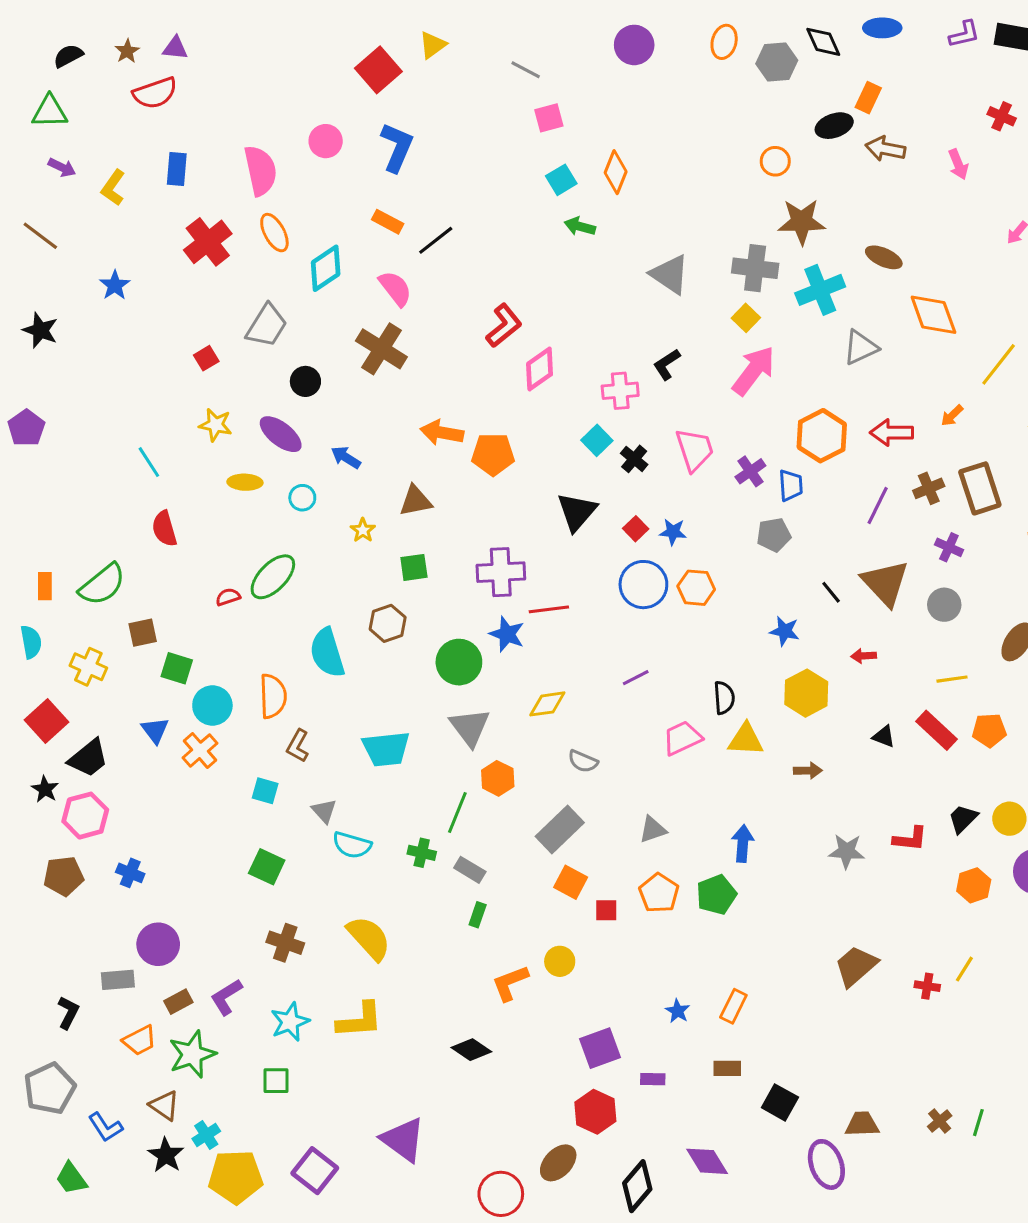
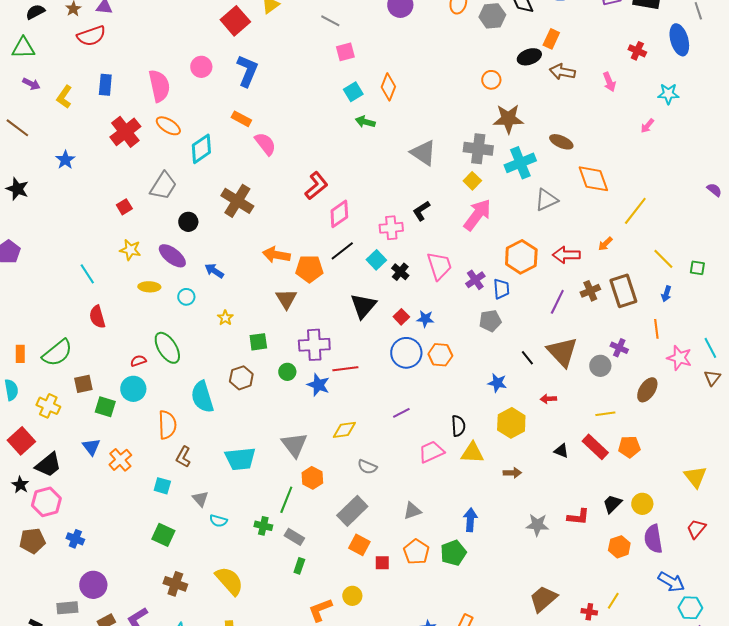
orange ellipse: (274, 233) -> (168, 126), turned -30
black line: (436, 240) -> (342, 251), moved
pink semicircle: (395, 288) -> (265, 144), moved
brown triangle: (416, 501) -> (286, 299), moved, turned -50
purple cross: (949, 547) -> (619, 348), moved
green ellipse: (273, 577) -> (167, 348), turned -76
green circle: (459, 662) -> (287, 372), moved, size x0.6
cyan circle: (212, 705) -> (133, 389), moved
cyan semicircle: (352, 845) -> (218, 521), size x0.7

